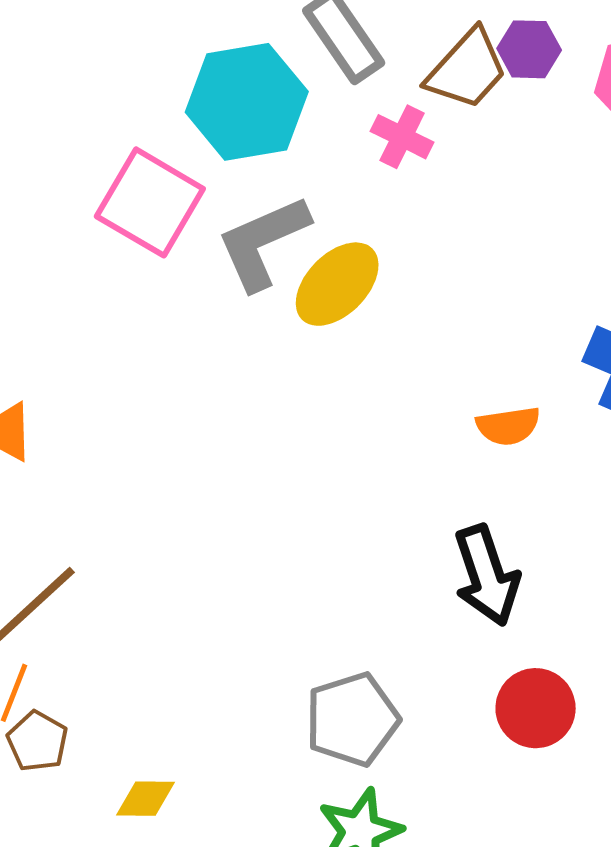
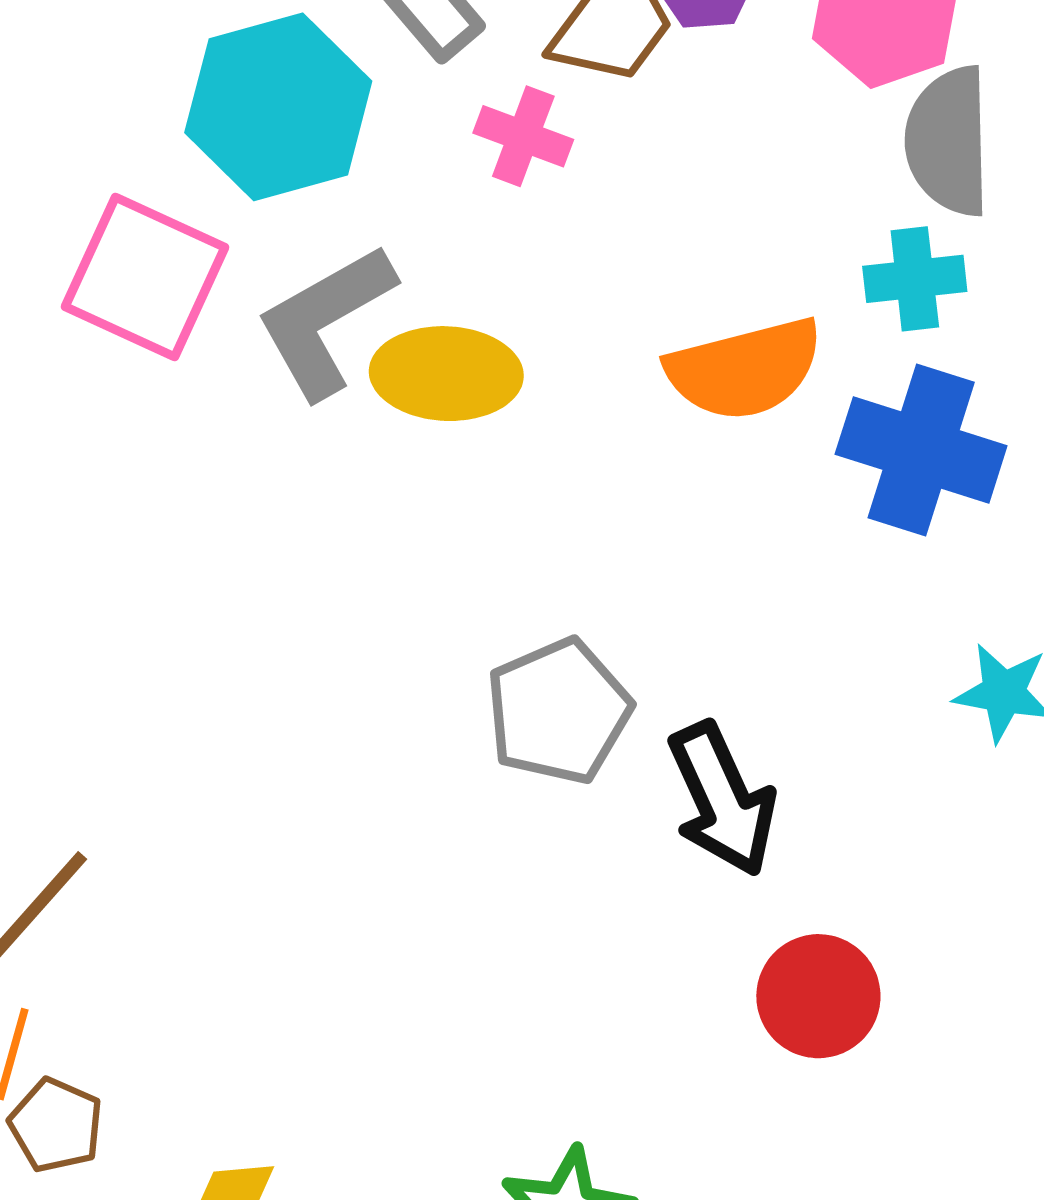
yellow ellipse: (337, 284) -> (446, 374), turned 54
orange semicircle: (508, 426) -> (745, 369), moved, size x1.6
gray pentagon: (352, 719) -> (559, 711), moved

